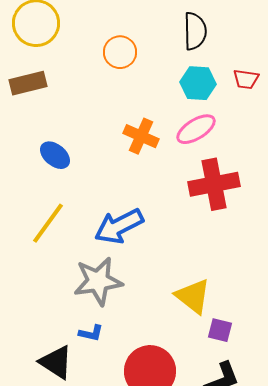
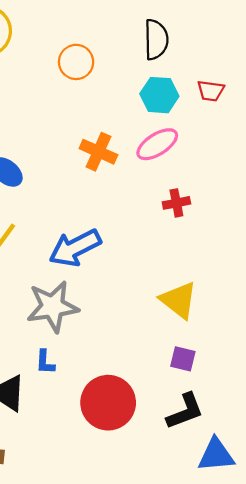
red cross: (214, 184) -> (176, 203), size x0.5
yellow triangle: (193, 296) -> (179, 300), moved
blue L-shape: (91, 333) -> (45, 362), turned 80

